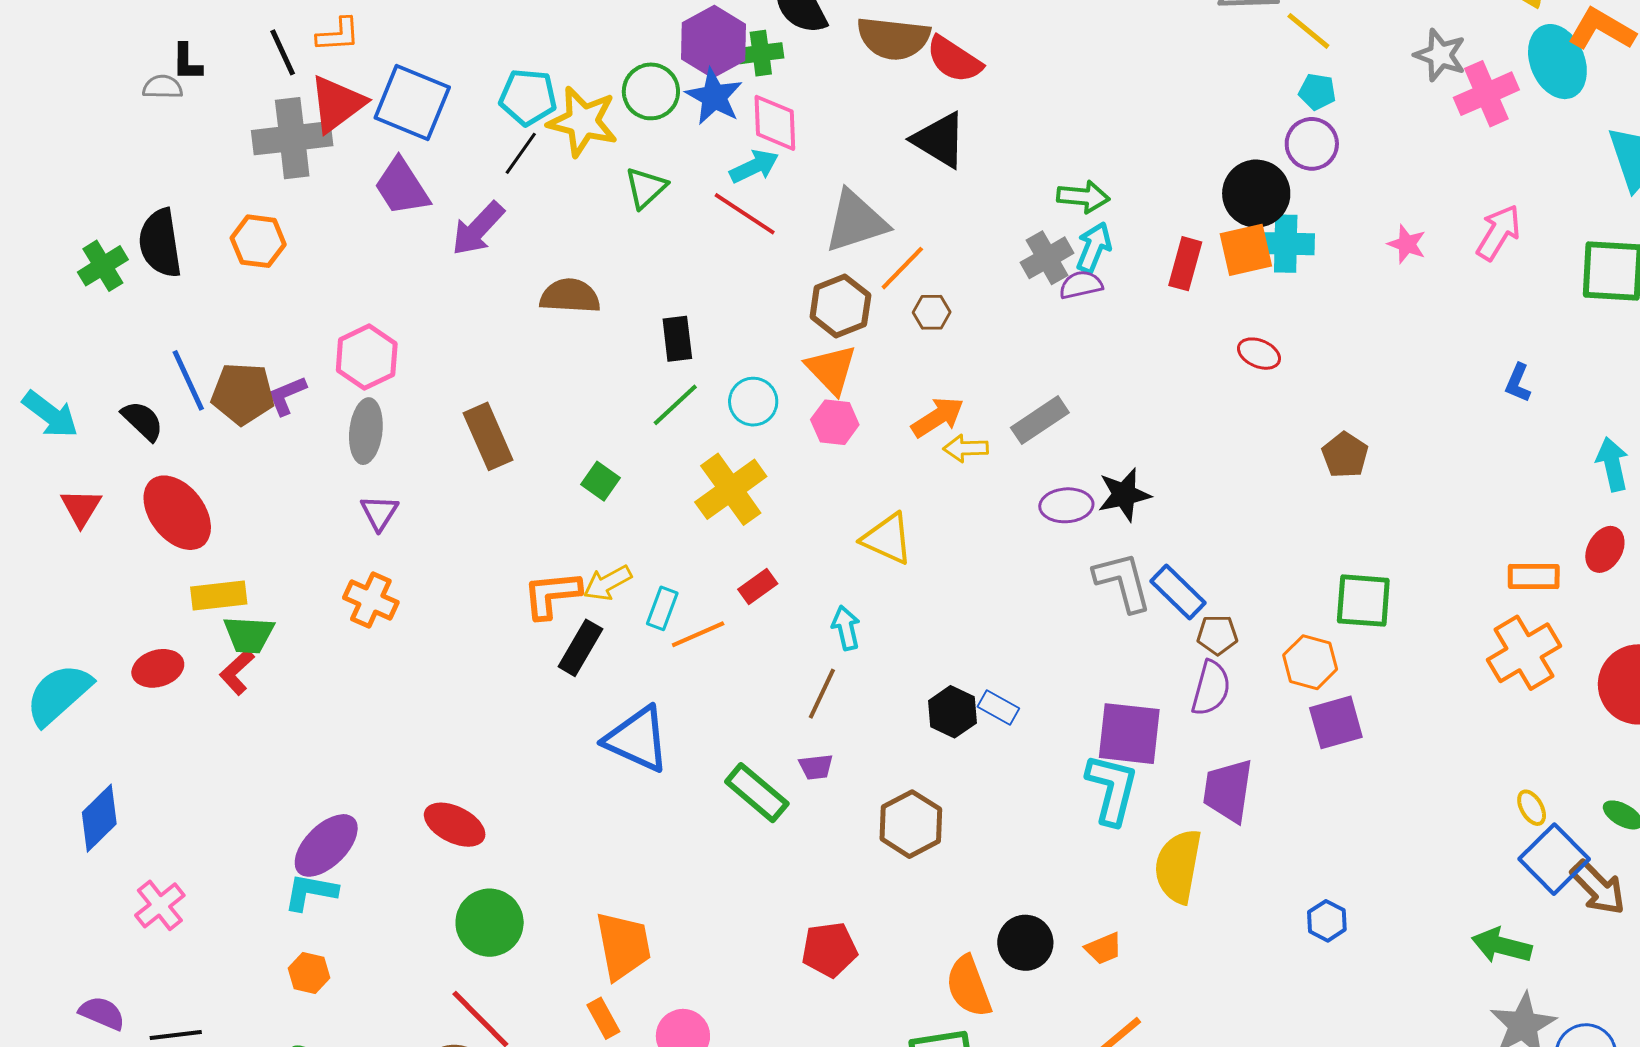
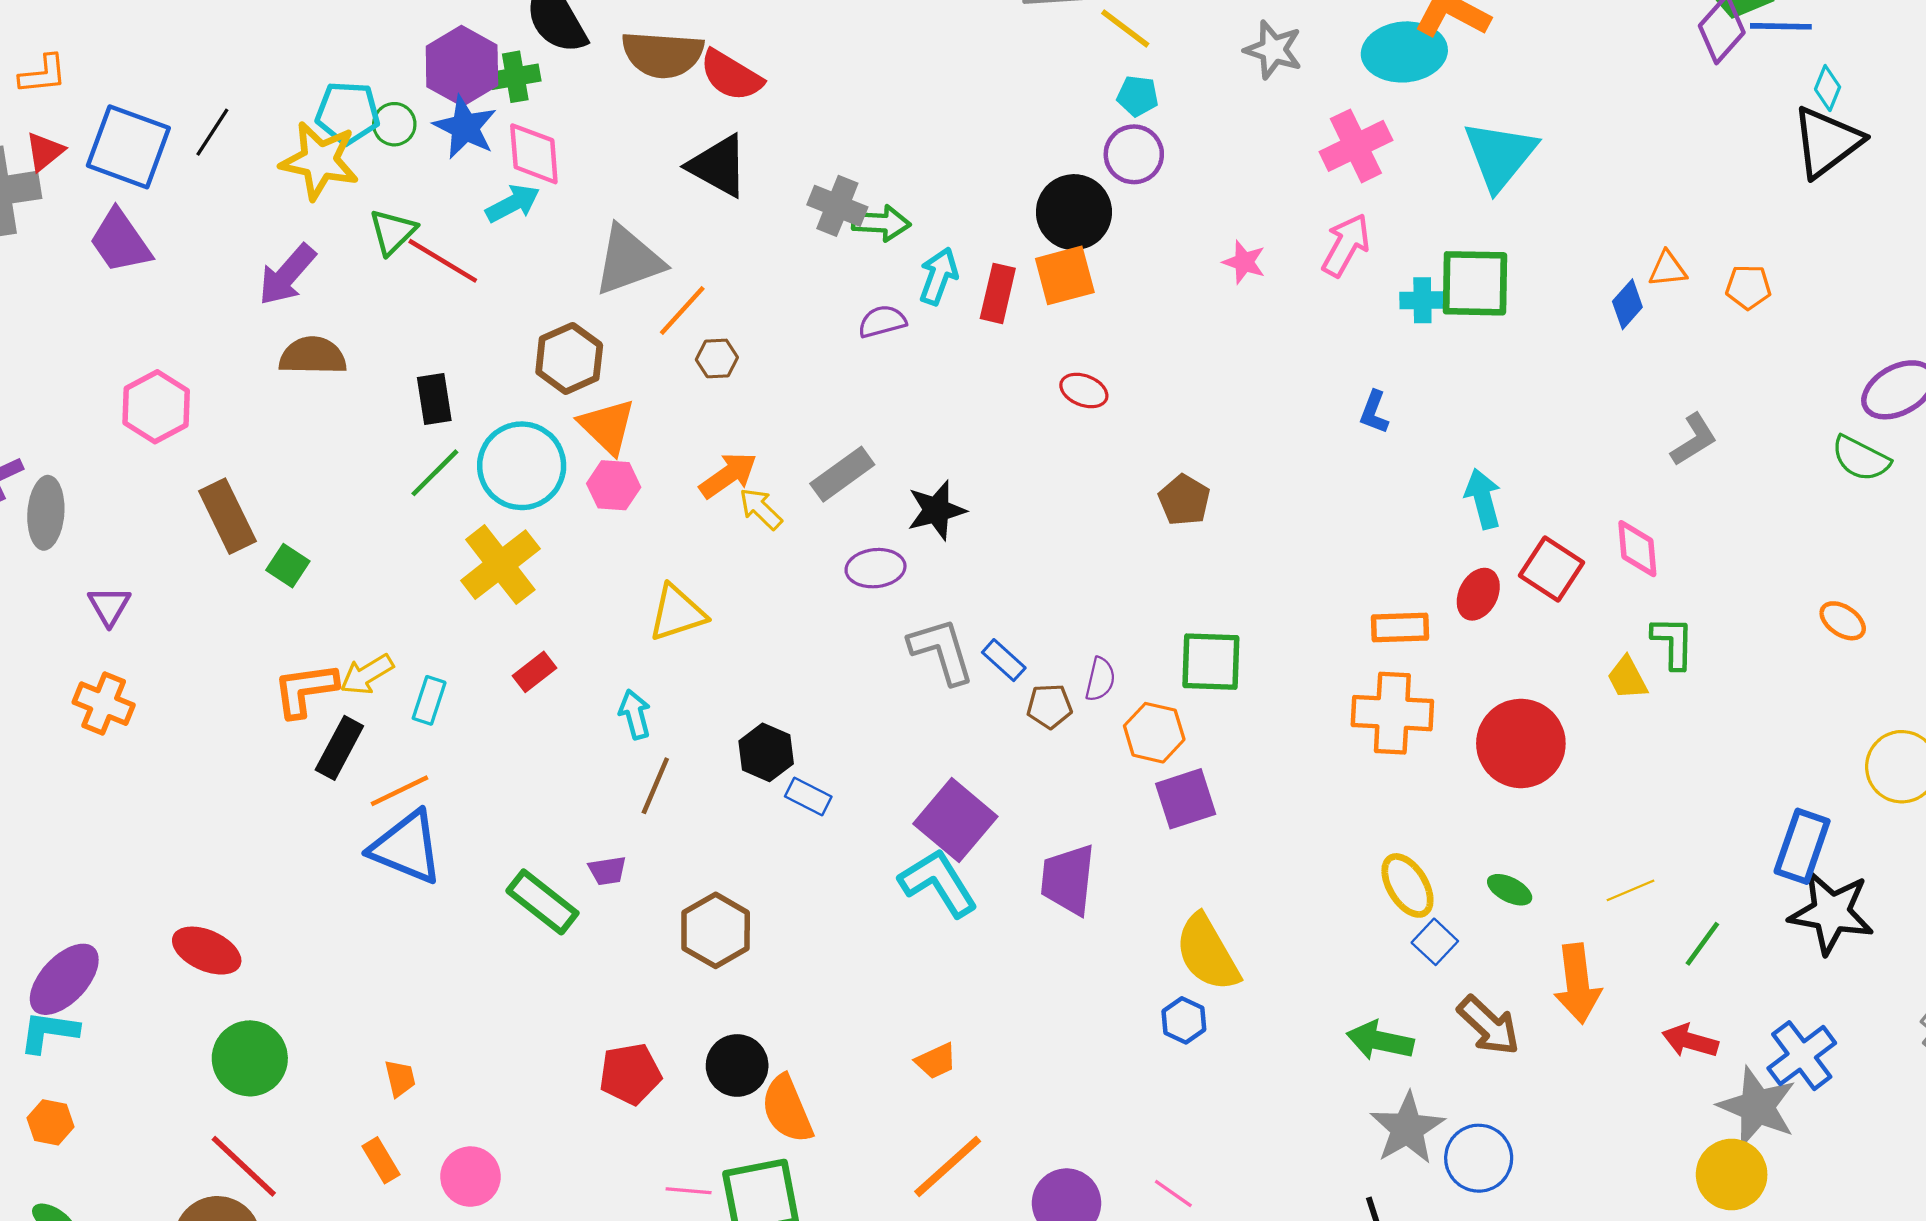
cyan ellipse: (1557, 62) -> (1404, 52), turned -70
green circle: (651, 91) -> (394, 124), size x0.7
pink cross: (1486, 94) -> (1356, 146), moved
cyan pentagon: (528, 97) -> (348, 113), moved
red triangle: (337, 104) -> (45, 151), size x0.6
black line: (521, 153) -> (212, 132), moved
red line: (745, 214) -> (443, 261), moved
purple arrow: (478, 229) -> (287, 275), moved
cyan cross: (1286, 244) -> (1422, 300), moved, size x0.7
cyan arrow: (1094, 247) -> (938, 276), moved
gray cross: (1047, 258) -> (837, 206), moved, turned -36
brown hexagon: (840, 306) -> (569, 358), moved
pink hexagon: (367, 357) -> (156, 407), moved
cyan circle: (753, 402) -> (522, 466), size x1.6
gray ellipse: (366, 431) -> (46, 513), moved
yellow arrow: (966, 448) -> (761, 509), turned 48
green square: (600, 481) -> (288, 566), moved
black star: (1124, 495) -> (936, 510), moved
yellow triangle: (887, 539) -> (677, 613), turned -40
blue rectangle: (1178, 592) -> (1004, 660), size x0.7
orange line: (698, 634) -> (399, 791), moved
orange cross: (1524, 653) -> (1392, 713), turned 36
purple semicircle: (1211, 688) -> (1100, 679), moved, size x0.7
brown line: (822, 694) -> (655, 786), moved
black hexagon: (952, 712) -> (766, 752), moved
purple square: (1129, 734) -> (955, 820), turned 36
cyan L-shape: (1112, 789) -> (938, 883), turned -44
yellow ellipse: (1532, 808) -> (1407, 885), size x1.6
blue square: (1554, 859) -> (1435, 942), size x0.6
yellow semicircle: (1178, 866) -> (1207, 953), moved, turned -38
brown arrow: (1598, 888) -> (1489, 1025), moved
black circle: (1025, 943) -> (737, 1065), moved
orange trapezoid: (623, 946) -> (400, 1078), size x0.5

